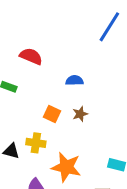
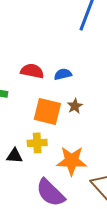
red semicircle: (31, 56) -> (32, 71), moved
orange square: (52, 114) -> (47, 111), size x1.6

